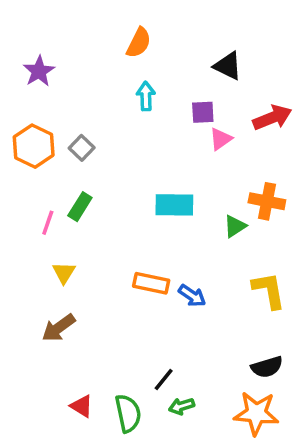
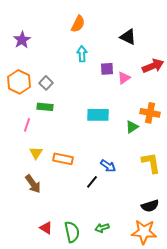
purple square: (203, 112) -> (107, 69), moved
green rectangle: (80, 207) -> (45, 107), moved, turned 63
orange rectangle: (151, 283) -> (63, 159), moved
brown arrow: (59, 328) -> (33, 184), turned -90
black line: (164, 379) -> (92, 182), moved

